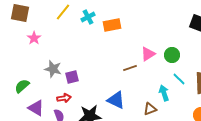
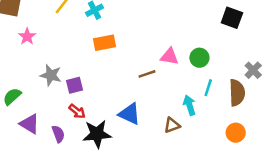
orange rectangle: (112, 25) -> (105, 43), moved
pink triangle: (148, 54) -> (169, 56), turned 42
cyan line: (179, 79) -> (208, 88), turned 64
red arrow: (64, 98) -> (77, 111), moved, turned 48

